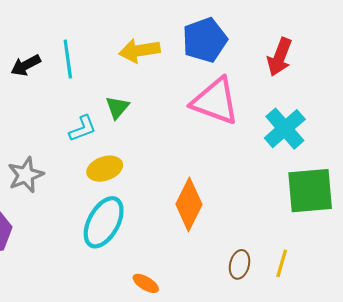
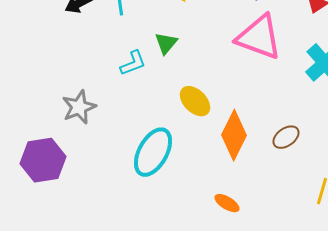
yellow ellipse: (105, 169) -> (195, 101), moved, turned 64
brown ellipse: (240, 264) -> (286, 137), moved, turned 40
orange ellipse: (146, 283) -> (227, 203), moved

